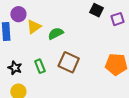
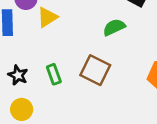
green semicircle: (56, 33) -> (114, 27), moved

